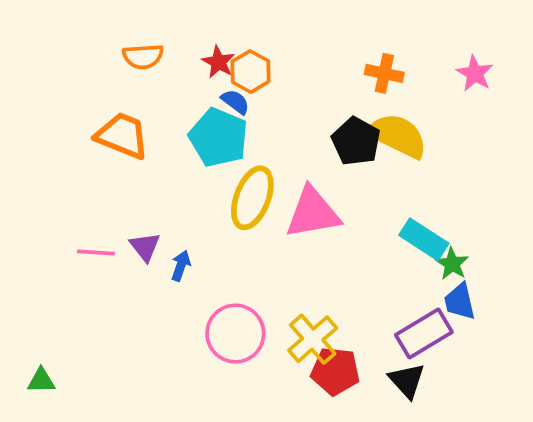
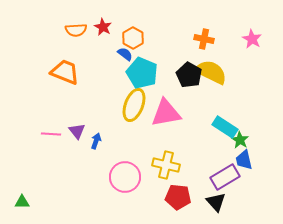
red star: (218, 62) -> (103, 27), moved
cyan pentagon: (218, 137) -> (142, 73), moved
yellow cross: (313, 339) -> (166, 165), moved, turned -36

